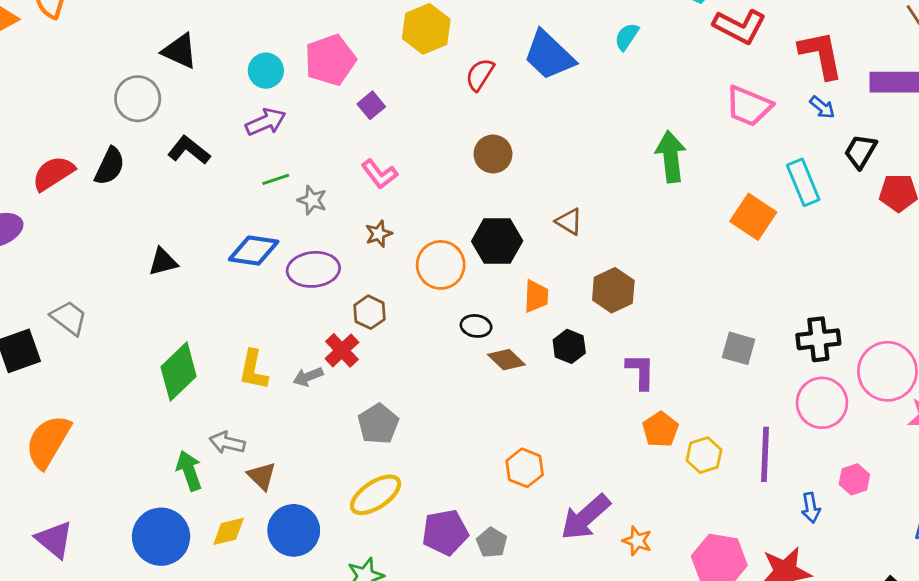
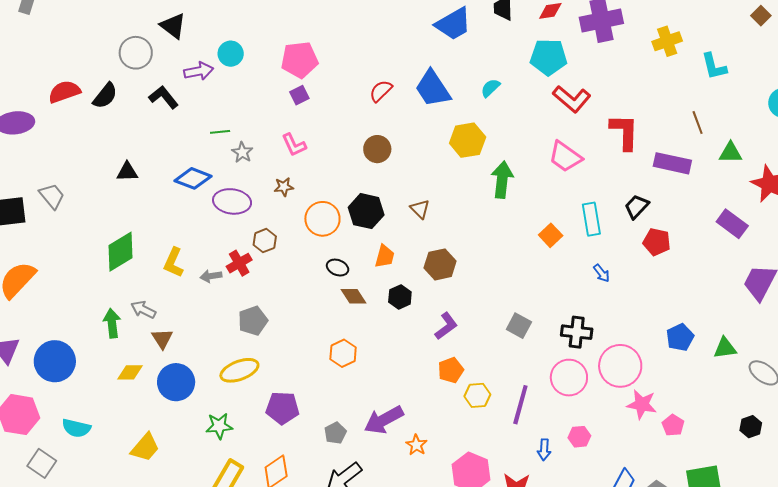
yellow hexagon: (426, 29) -> (468, 140), moved
pink pentagon: (330, 60) -> (299, 60), moved
blue arrow: (822, 107) -> (602, 273), moved
purple arrow: (266, 122) -> (199, 71), moved
orange square: (753, 217) -> (551, 235), size x0.7
purple L-shape: (641, 371) -> (446, 326), turned 40
orange hexagon: (525, 468) -> (343, 353), moved
blue circle: (161, 537) -> (55, 361), moved
gray pentagon: (492, 543) -> (335, 433), moved

